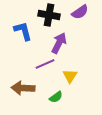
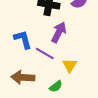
blue L-shape: (23, 31) -> (23, 39), moved
purple line: (45, 64) -> (45, 53), turned 54

